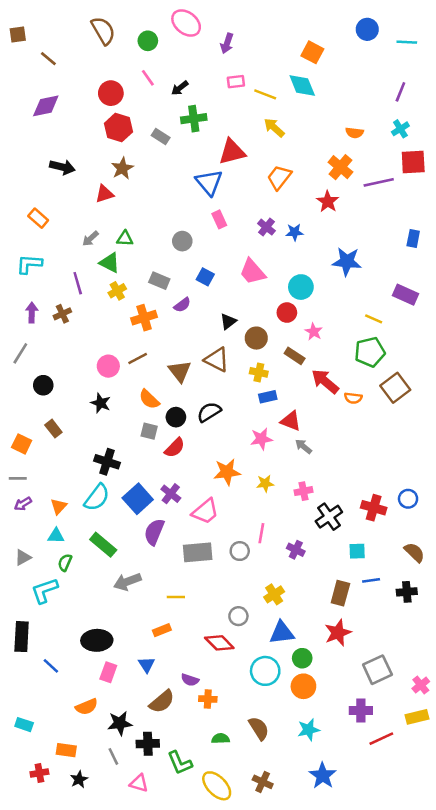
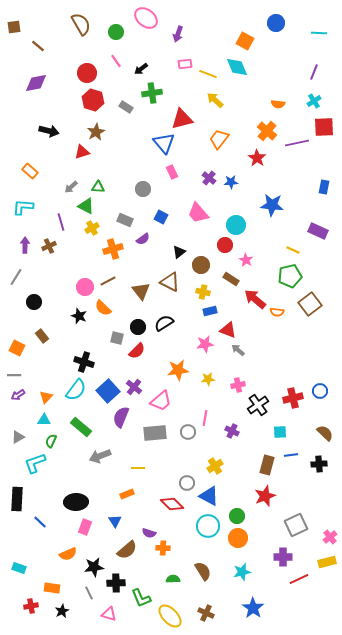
blue circle: (367, 29) -> (276, 23), moved
orange semicircle: (149, 399) -> (103, 308), moved
red cross: (374, 508) -> (293, 398), turned -30
blue triangle: (282, 633) -> (209, 496), moved, turned 35

